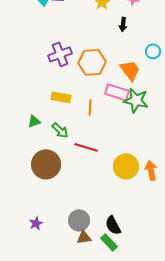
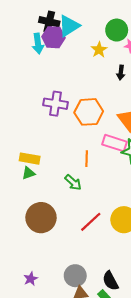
purple cross: (60, 54) -> (56, 104), turned 30
yellow rectangle: (61, 97) -> (30, 159), moved
green arrow: (60, 130) -> (73, 182), moved
red line: (86, 147) -> (91, 222), moved, turned -60

